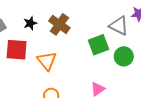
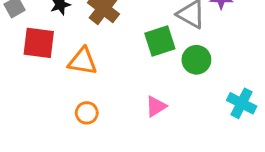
orange triangle: (47, 61) -> (83, 61), turned -45

